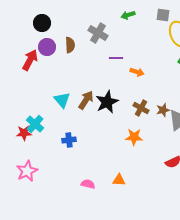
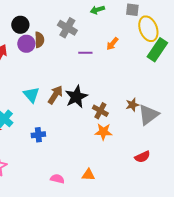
black circle: (42, 23) -> (20, 25), moved
purple circle: (47, 47) -> (26, 44), moved
orange arrow: (137, 72) -> (112, 44), moved, turned 112
brown cross: (141, 108) -> (100, 111), moved

